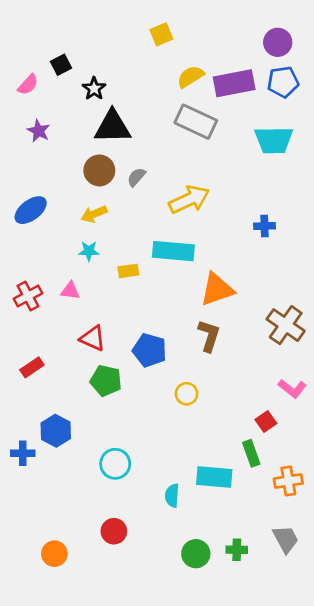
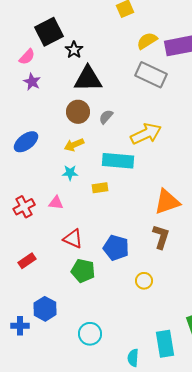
black square: (61, 65) -> (49, 32), size x1.8
pink semicircle: (28, 85) -> (27, 57), moved
cyan rectangle: (173, 251) -> (118, 161), moved
cyan rectangle: (214, 477) -> (165, 344), turned 76

